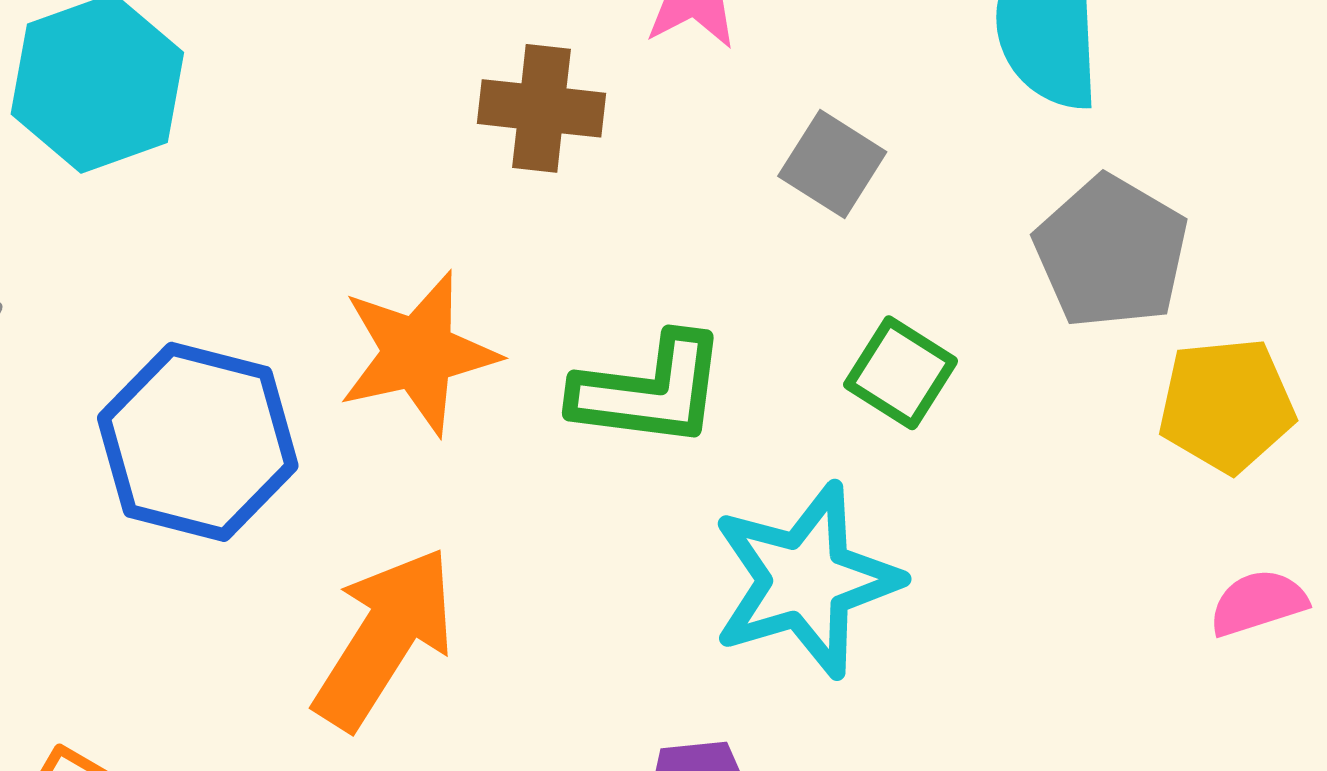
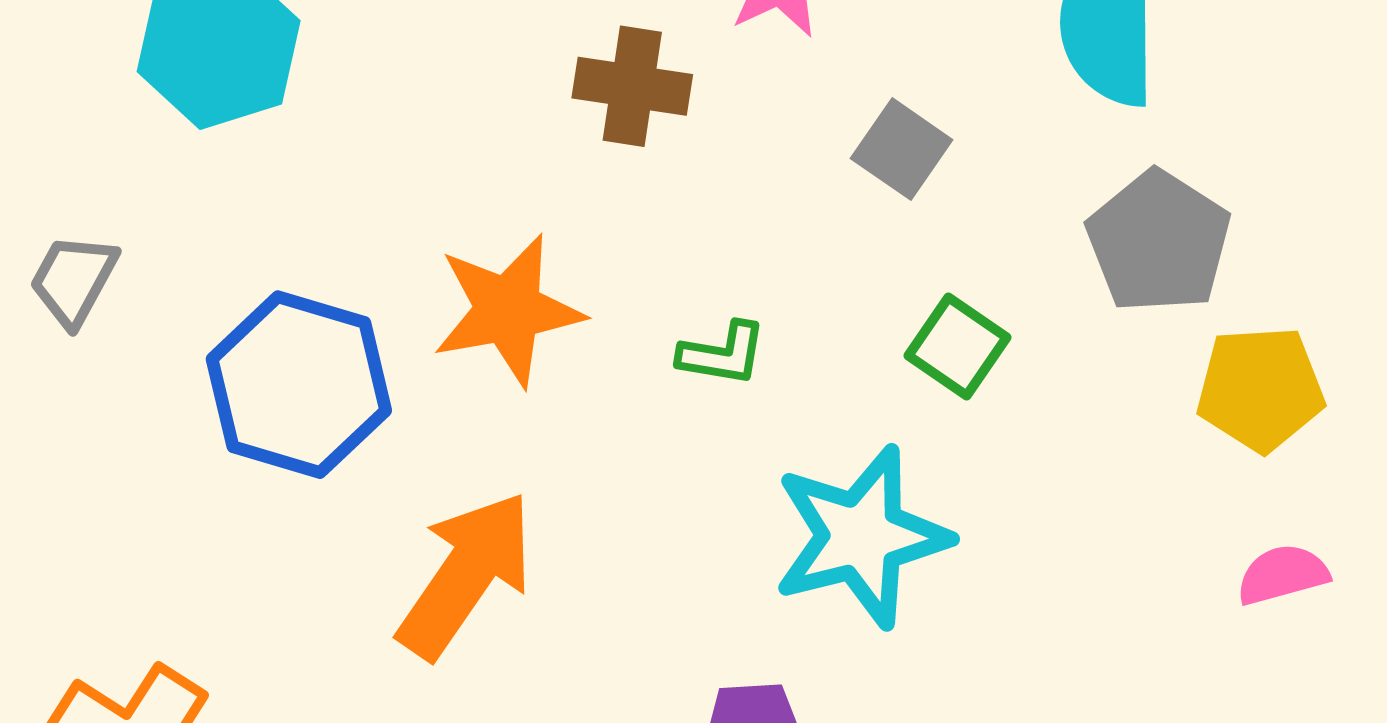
green L-shape: (649, 391) -> (722, 354), size x0.6

